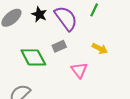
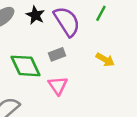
pink triangle: (79, 70) -> (58, 85), moved

